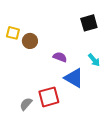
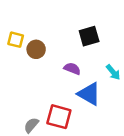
black square: (89, 23) -> (89, 36), moved
red square: (49, 97) -> (59, 117), turned 30

